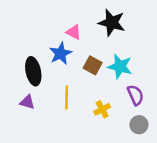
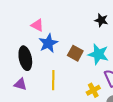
black star: (112, 23) -> (101, 20), moved, size x0.6
pink triangle: (74, 32) -> (37, 25), moved
yellow cross: (102, 109) -> (93, 90), moved

